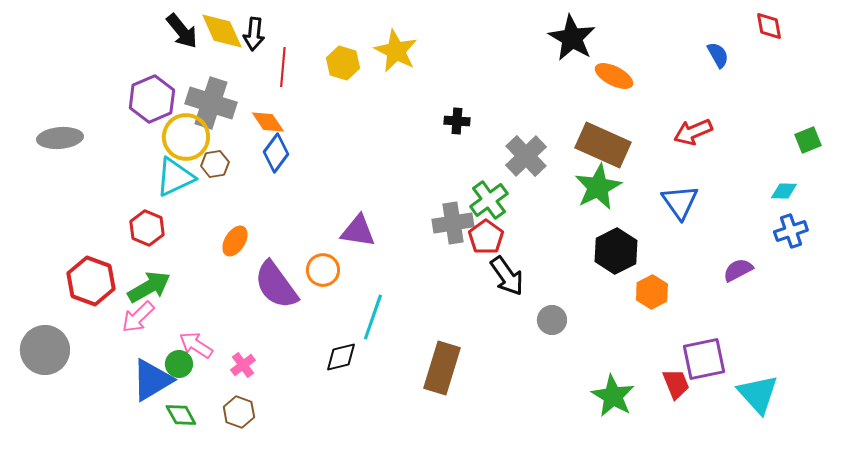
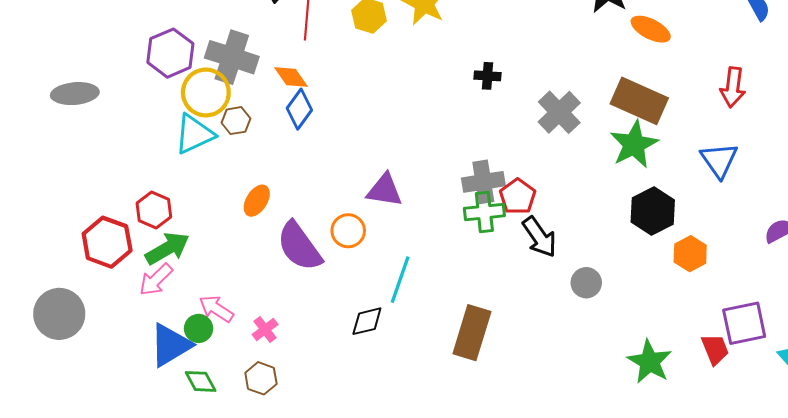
red arrow: (693, 132) -> (733, 87), turned -60
green cross: (489, 200) -> (484, 212), moved, turned 30
red hexagon: (147, 228) -> (154, 210), moved

